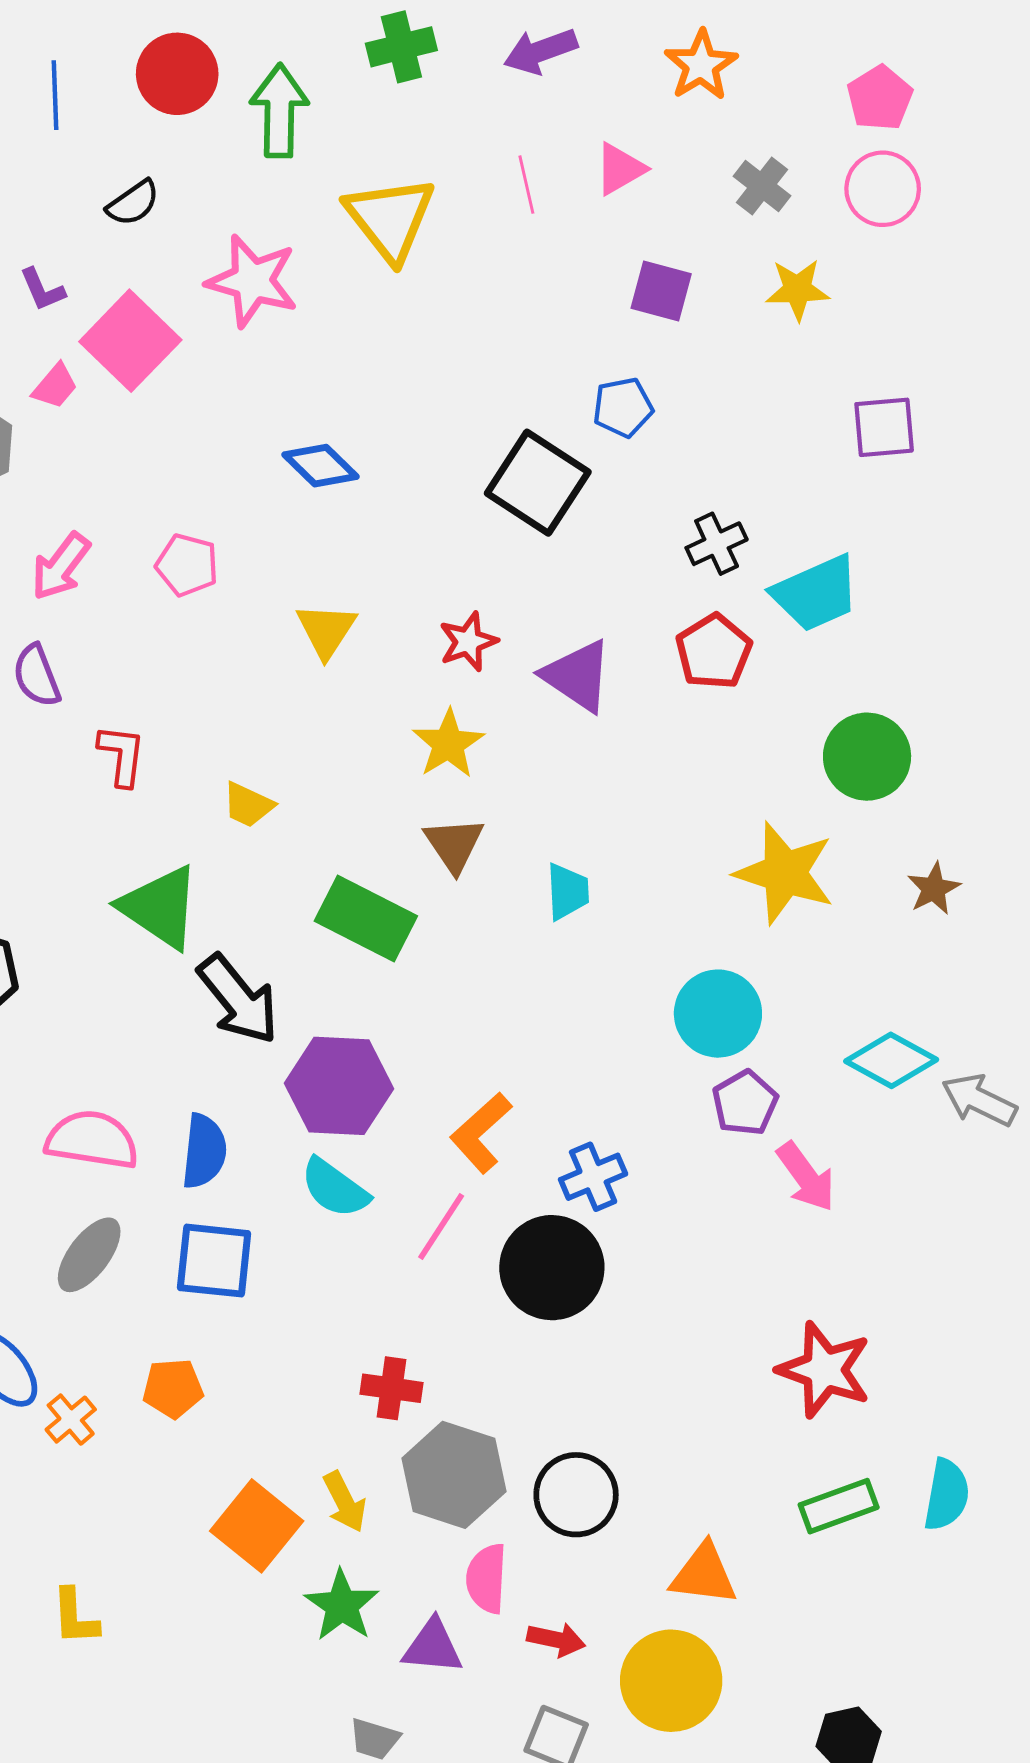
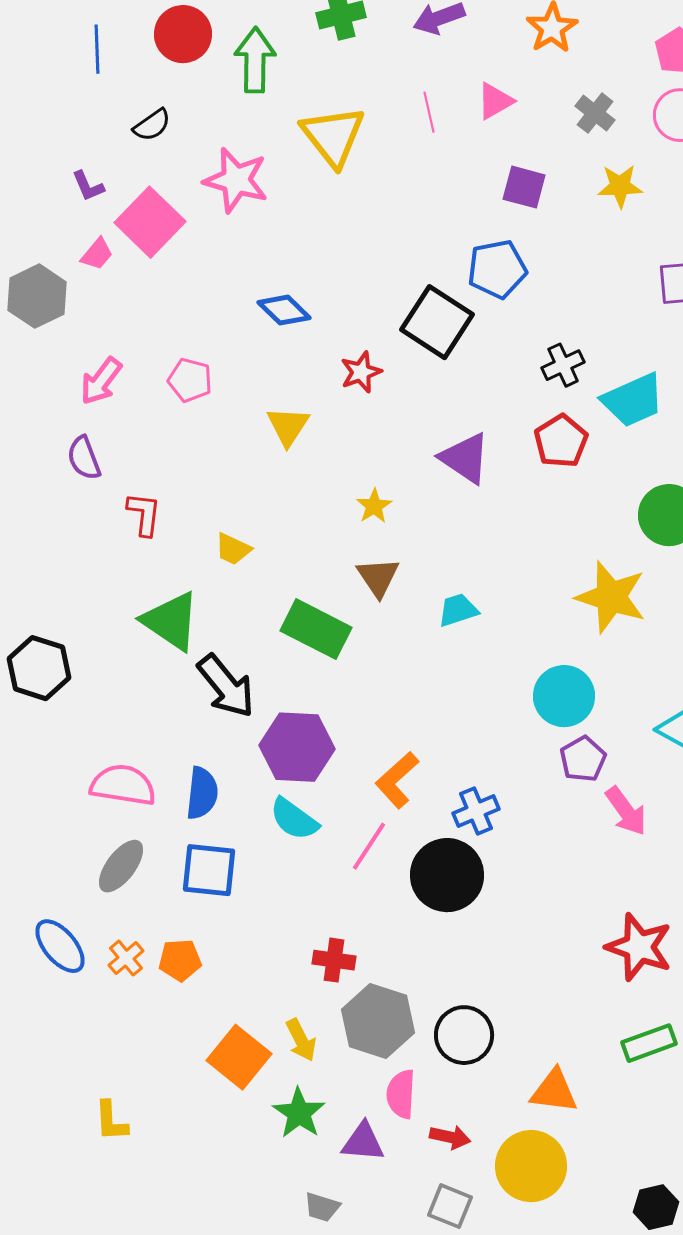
blue pentagon: (623, 407) -> (497, 269), size x1.4
red star: (468, 642) -> (361, 372), moved
yellow star: (448, 744) -> (374, 506), size x0.7
cyan trapezoid: (568, 891) -> (458, 610), turned -105
orange cross: (71, 1420) -> (126, 958), moved

